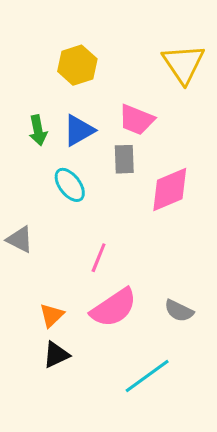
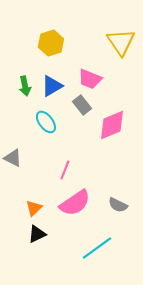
gray rectangle: (124, 159) -> (82, 105), turned -36

